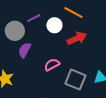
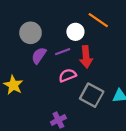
purple line: (34, 18) -> (63, 52), moved
red arrow: (77, 38) -> (86, 57), moved, turned 102

